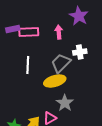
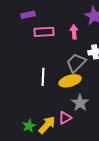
purple rectangle: (13, 29) -> (28, 15), moved
white line: (28, 65) -> (43, 77), moved

